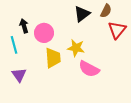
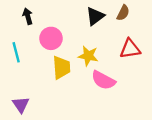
black arrow: (24, 26) -> (28, 16), moved
red triangle: (117, 30) -> (130, 49), moved, turned 42
purple triangle: (19, 75) -> (21, 105), moved

